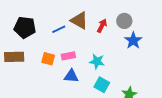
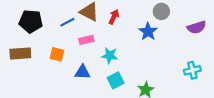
gray circle: (124, 21) -> (161, 11), moved
pink rectangle: (68, 56) -> (86, 40), moved
cyan square: (102, 85) -> (116, 80), turned 35

